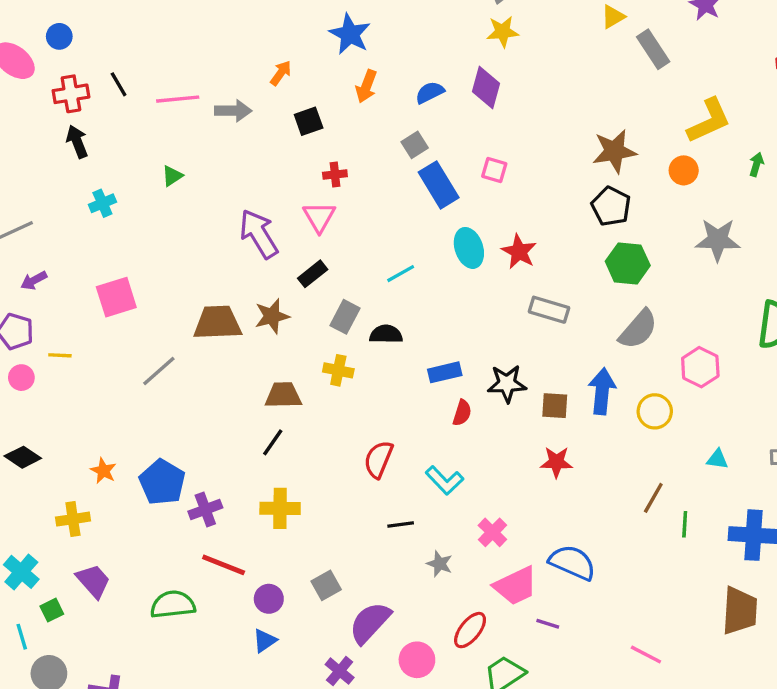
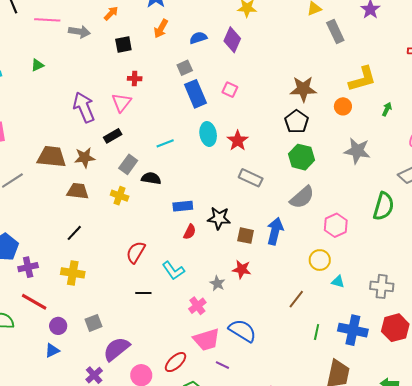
brown trapezoid: (283, 395) -> (78, 191), moved
yellow circle: (655, 411) -> (320, 260), moved
green line: (685, 524) -> (317, 332), moved
gray star: (440, 564) -> (217, 283), moved

